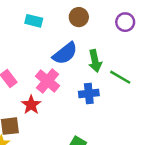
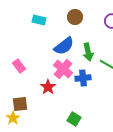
pink cross: (47, 81) -> (63, 69), moved
red star: (31, 105) -> (48, 87), moved

